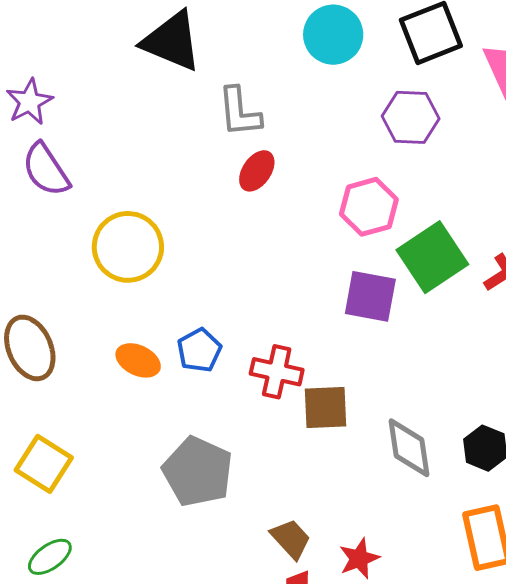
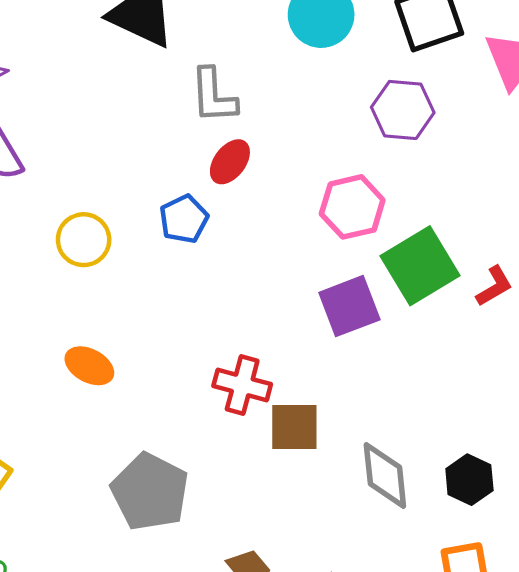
yellow circle: (128, 247) -> (84, 240), size x0.7
purple square: (370, 296) -> (349, 306), turned -34
blue pentagon: (199, 350) -> (184, 219), moved

